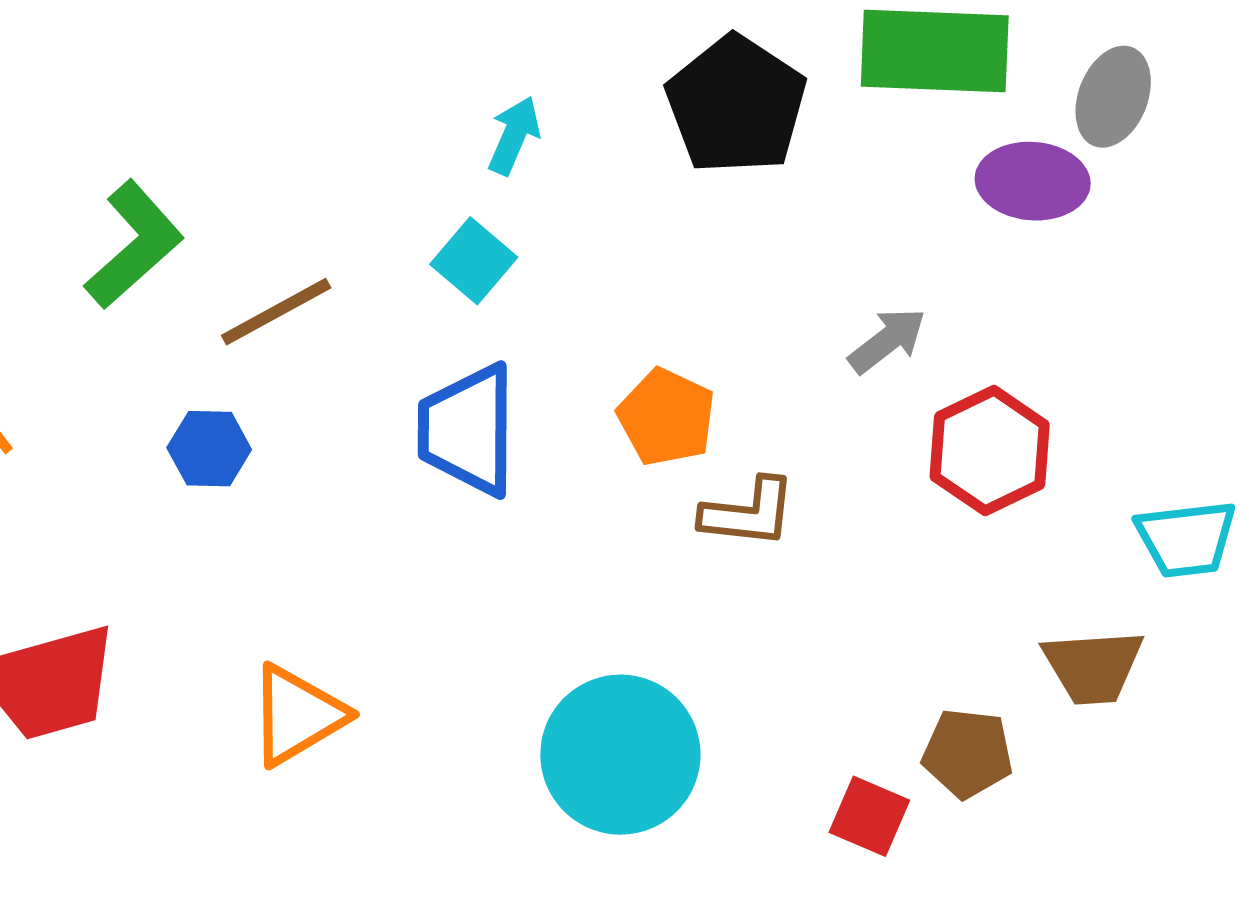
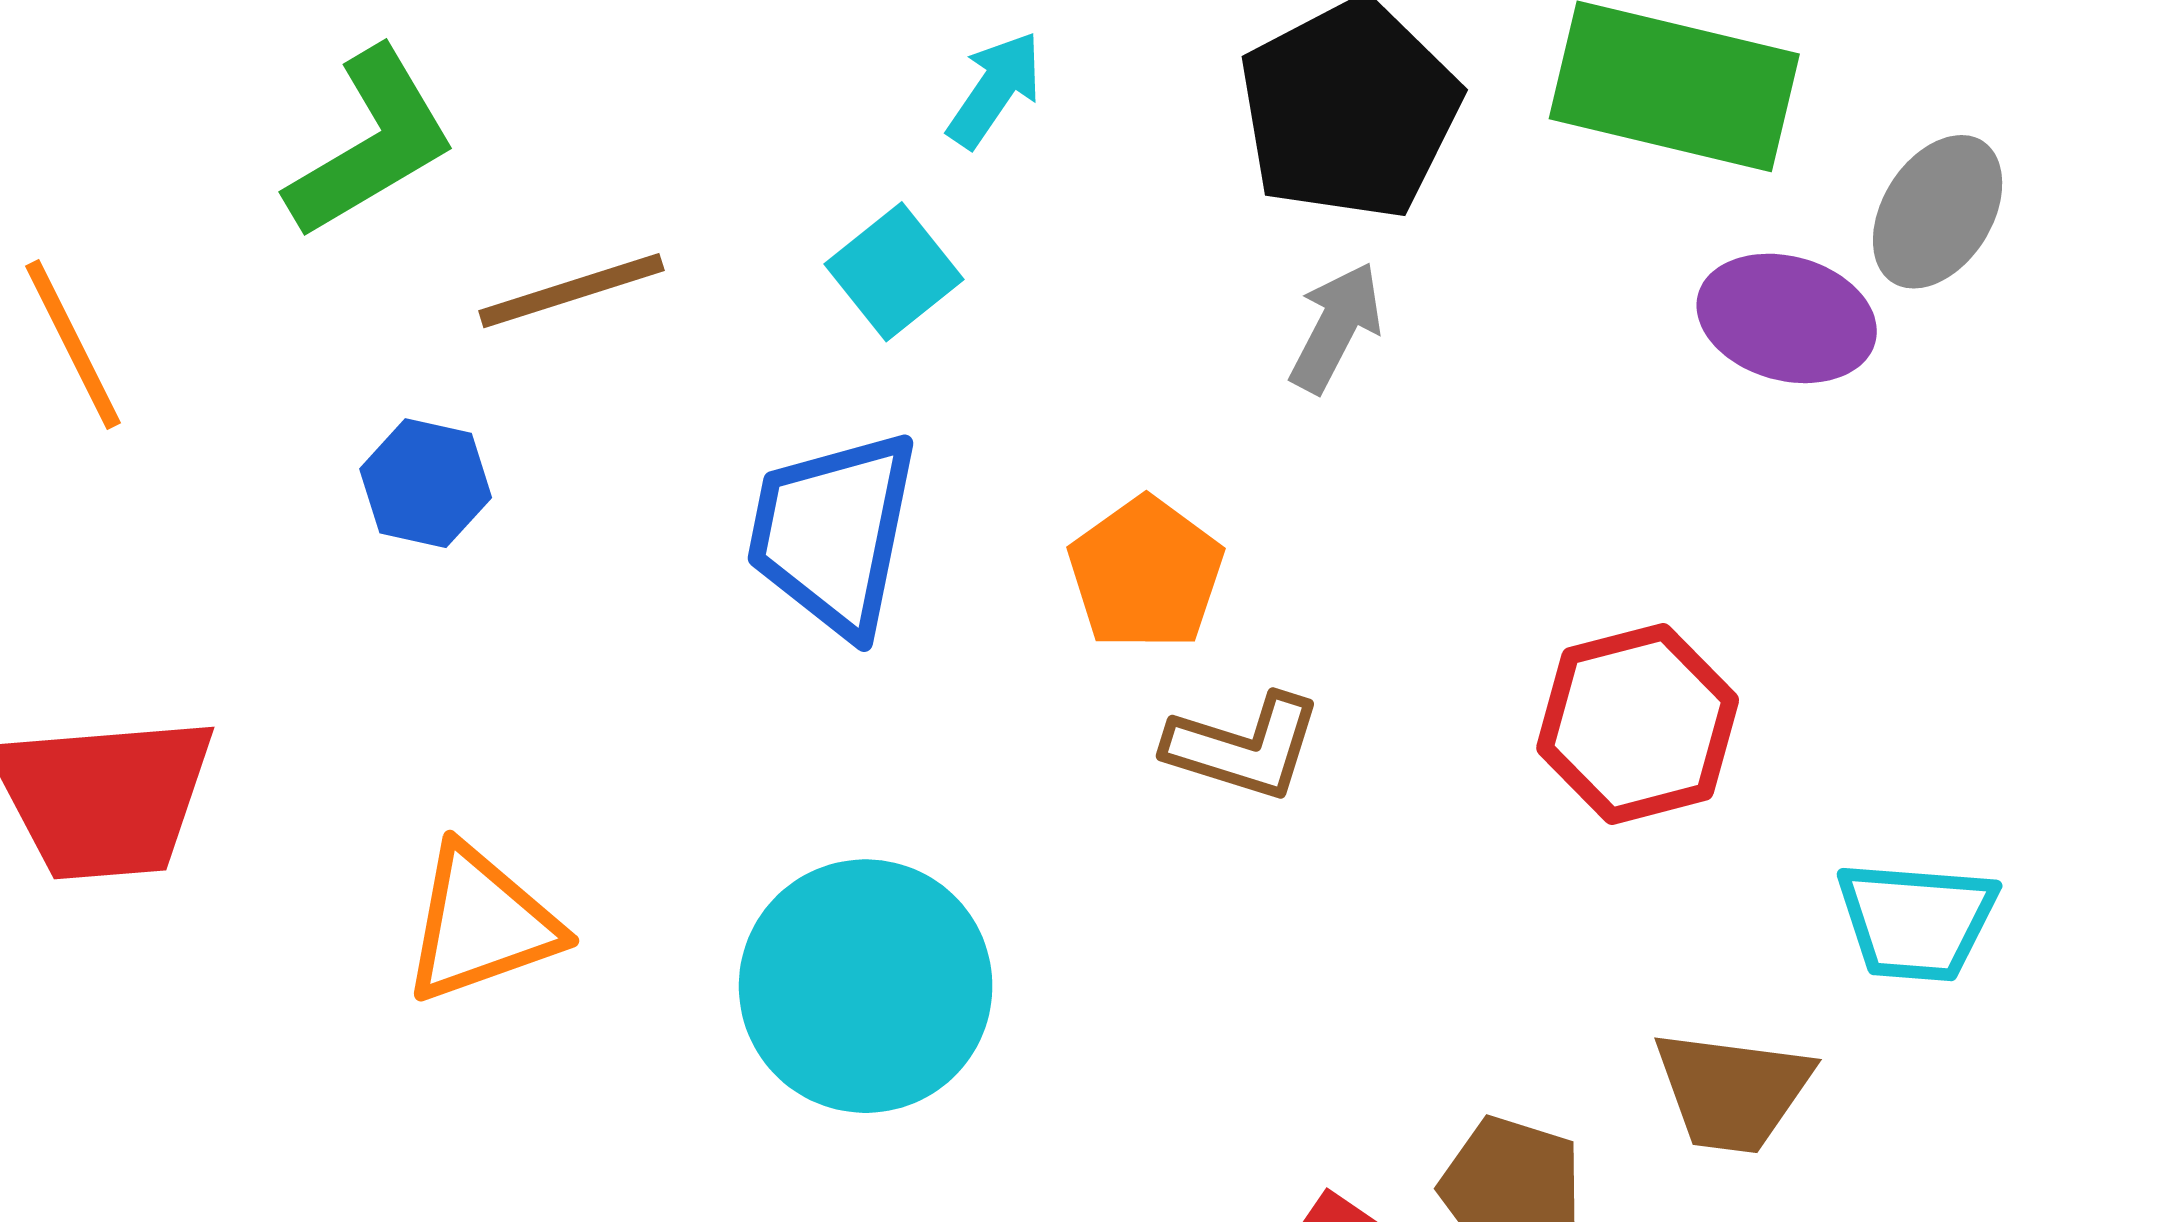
gray arrow: (887, 341) -> (1336, 327), moved, turned -36
cyan circle: (620, 755) -> (866, 986), moved

